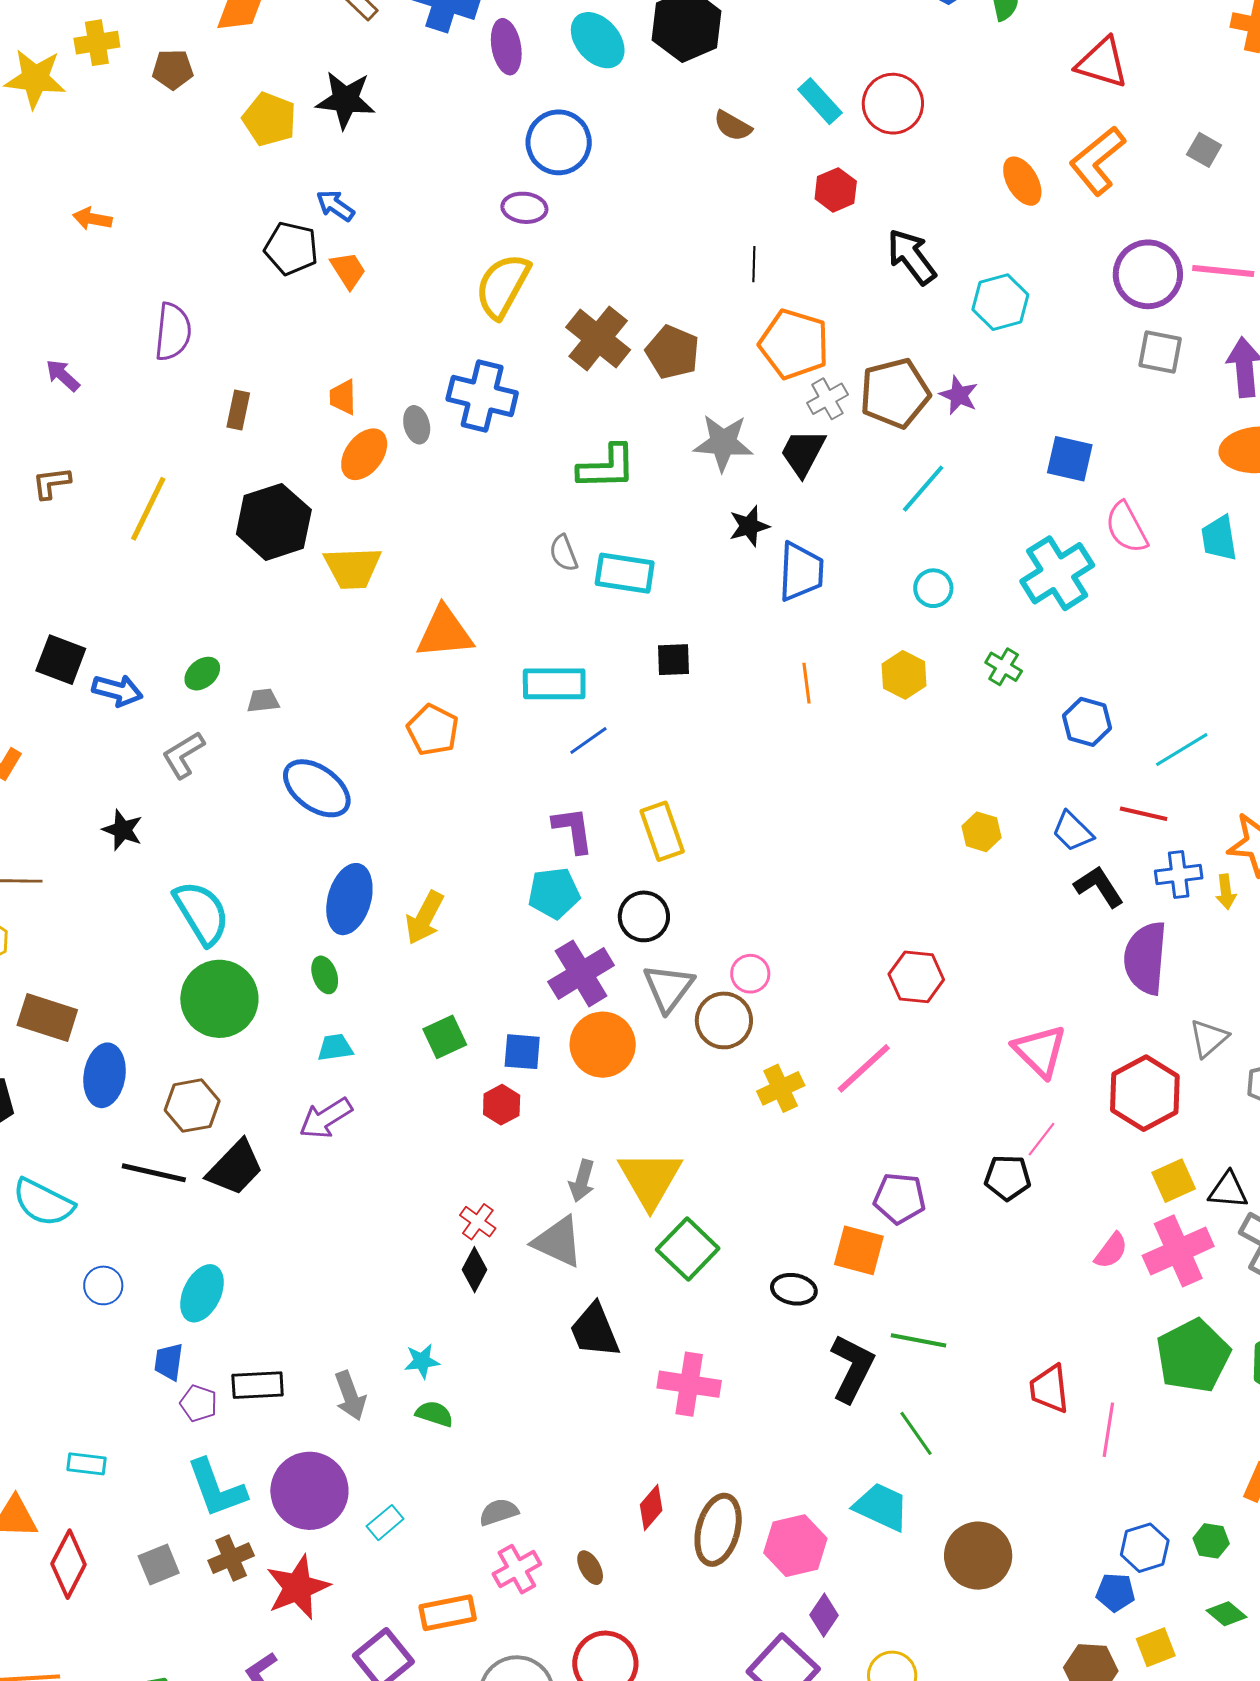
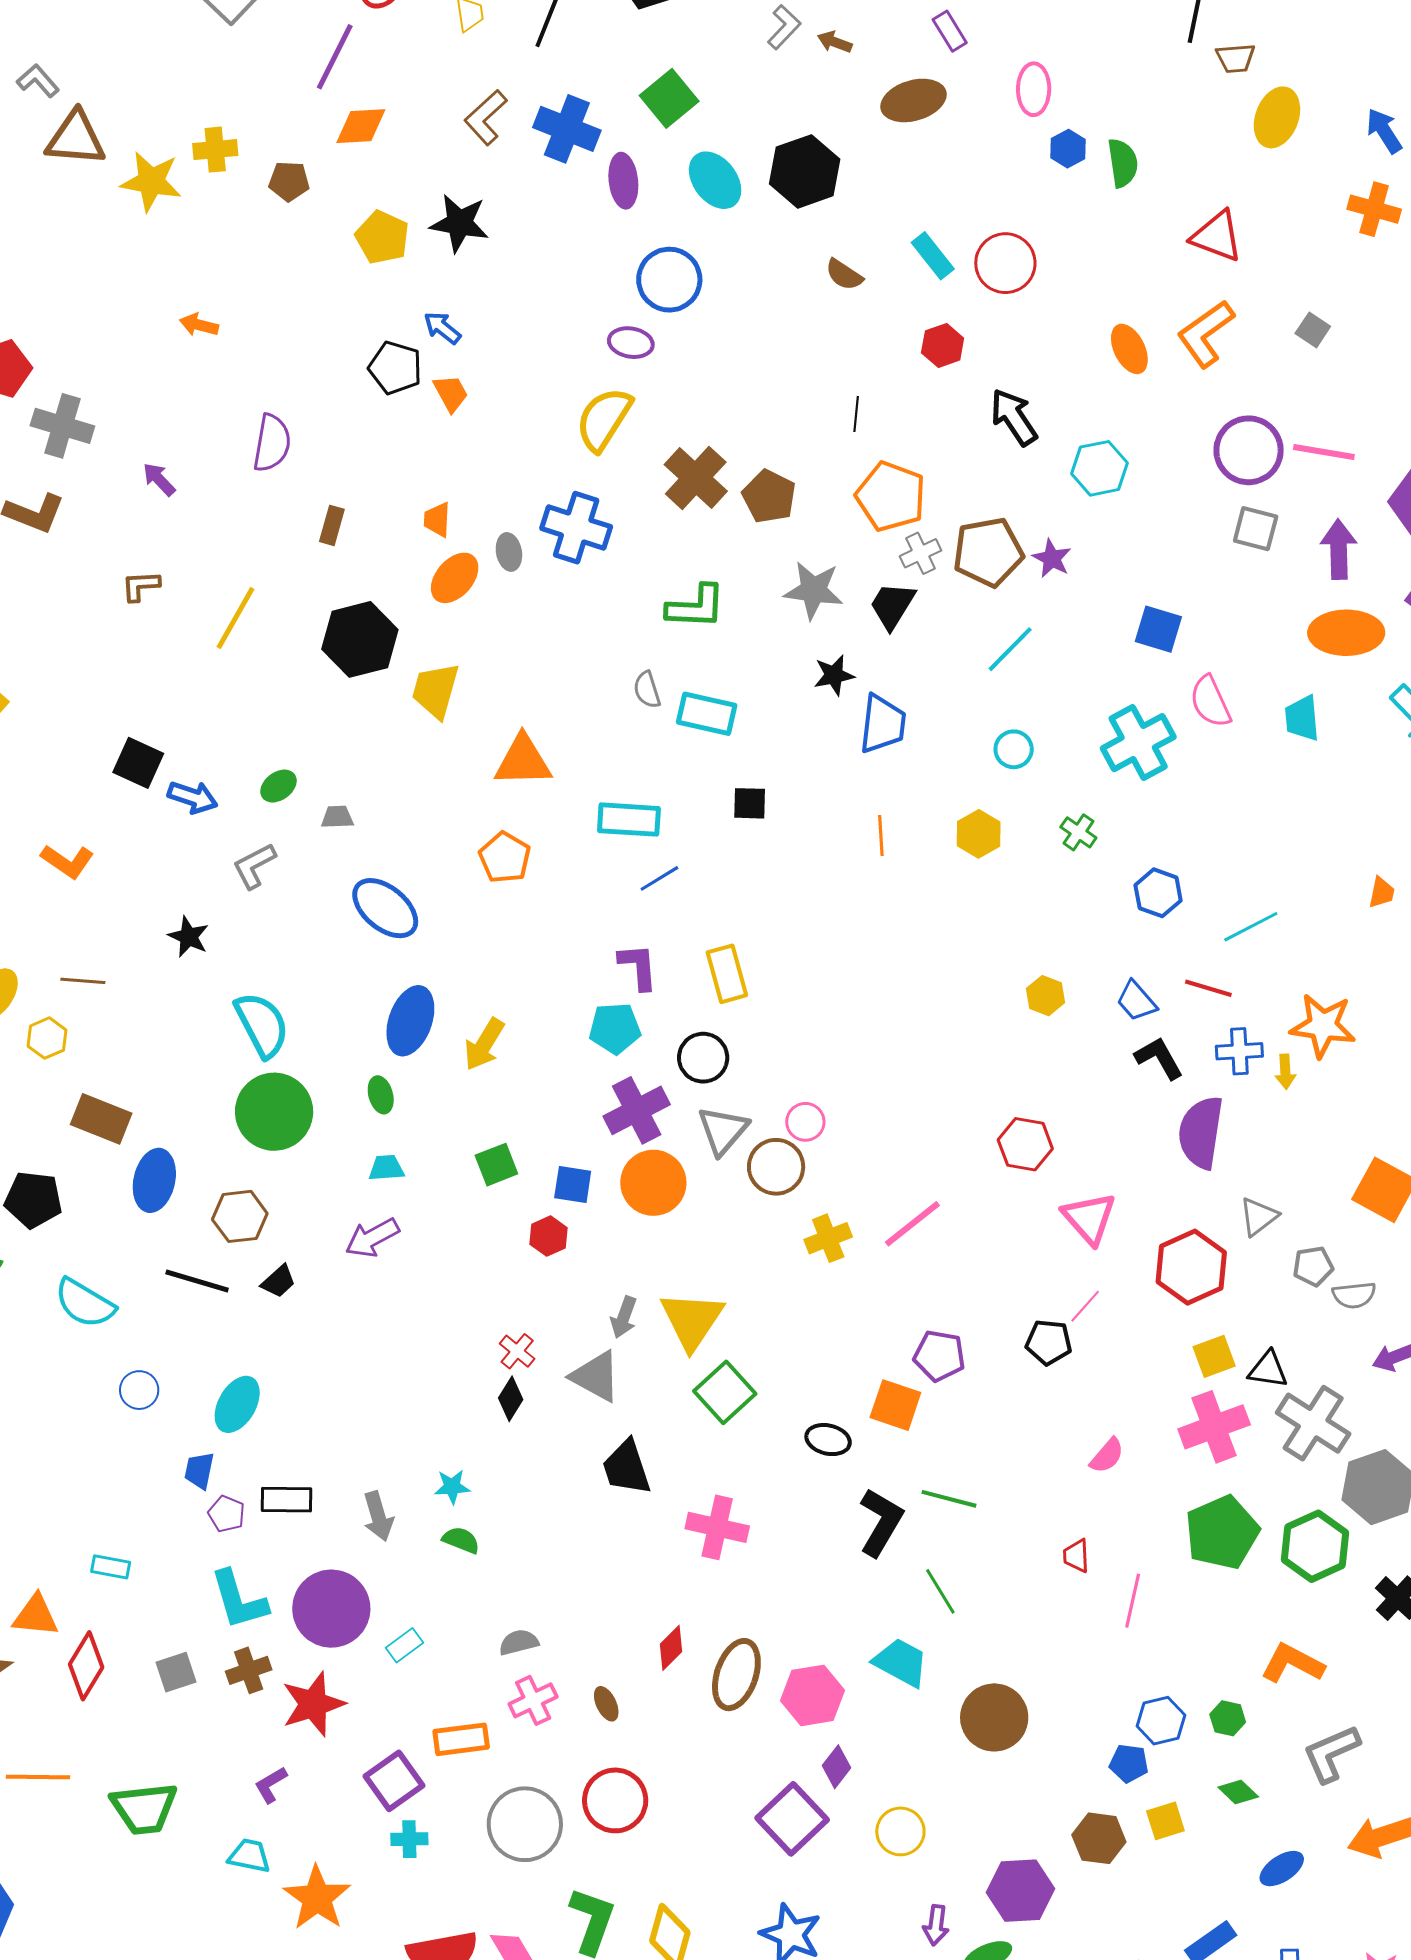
yellow trapezoid: (353, 568) -> (436, 690), turned 104
red hexagon: (916, 977) -> (1025, 1144), moved
black trapezoid: (235, 1168) -> (279, 1281), size x0.6
pink semicircle: (1111, 1251) -> (1107, 1456), moved
red trapezoid: (1049, 1389) -> (1076, 1556), size x0.7

